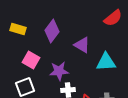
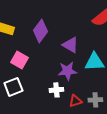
purple star: (59, 71) -> (67, 71), moved

